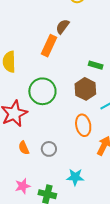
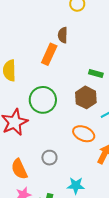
brown semicircle: (63, 27) -> (63, 35), turned -35
orange ellipse: (83, 125) -> (84, 134), turned -55
orange semicircle: (24, 148) -> (19, 169), moved, size x1.5

